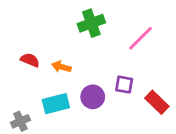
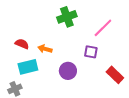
purple square: (124, 85) -> (91, 52), moved
cyan rectangle: (56, 104) -> (28, 67), moved

